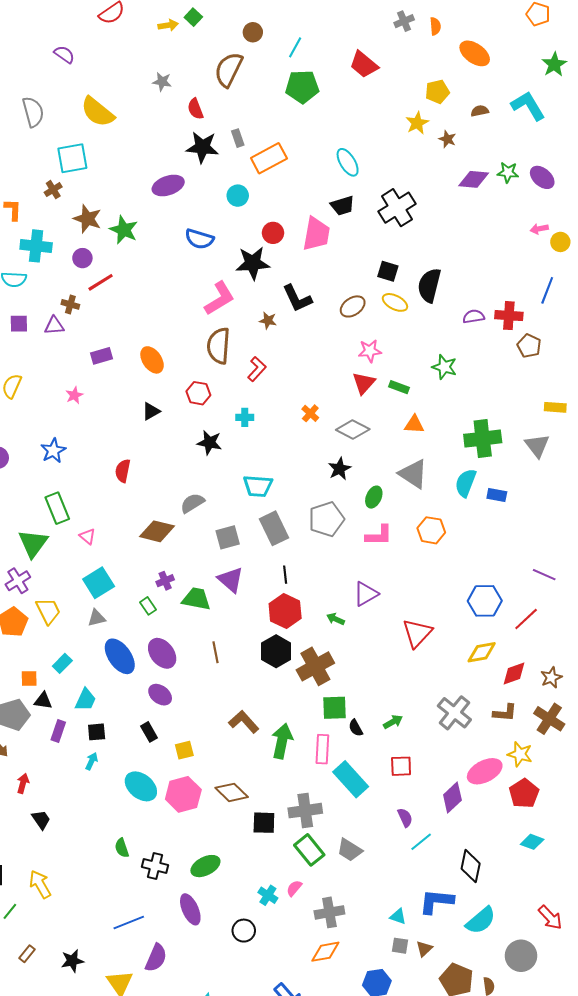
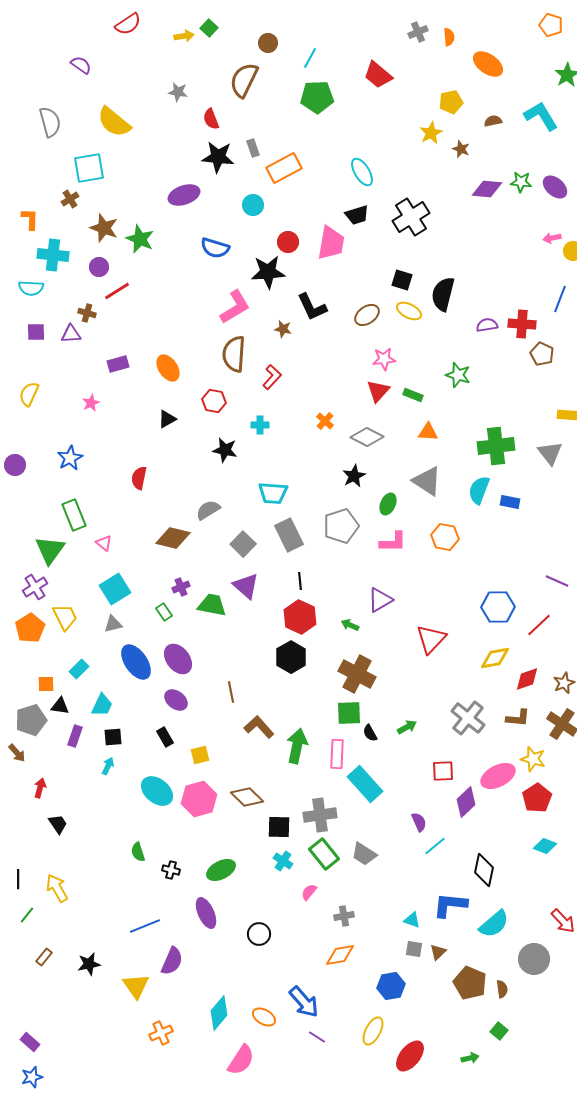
gray square: (228, 537) -> (243, 544), turned -30
brown line: (216, 652) -> (231, 692), moved
brown cross: (315, 666) -> (357, 674), moved, turned -33
red square: (401, 766) -> (443, 771), moved
black cross: (155, 866) -> (171, 870), size x0.7
cyan cross: (268, 895) -> (283, 861), moved
gray cross: (329, 912) -> (344, 916), size x0.7

